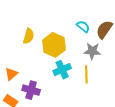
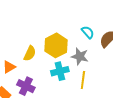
yellow semicircle: (28, 36) -> (30, 53), moved
gray star: (92, 51) -> (80, 56), moved

